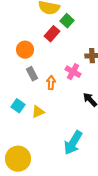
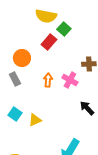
gray rectangle: (32, 74) -> (15, 79), moved
orange arrow: (51, 83) -> (48, 80), moved

